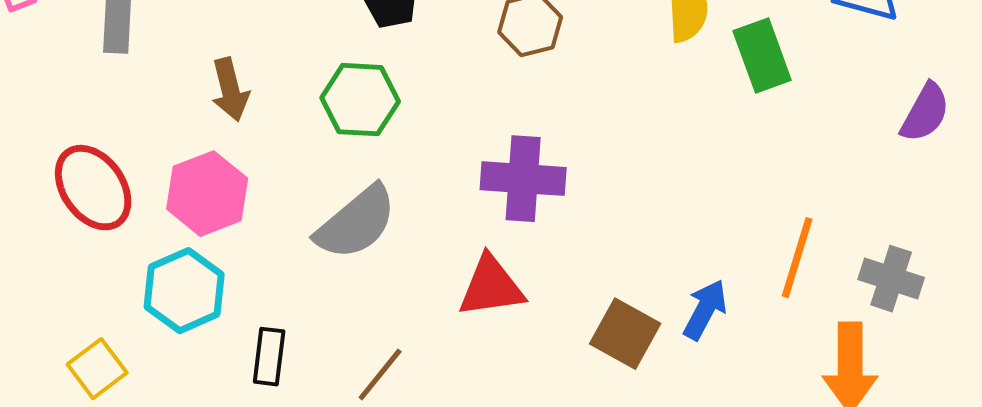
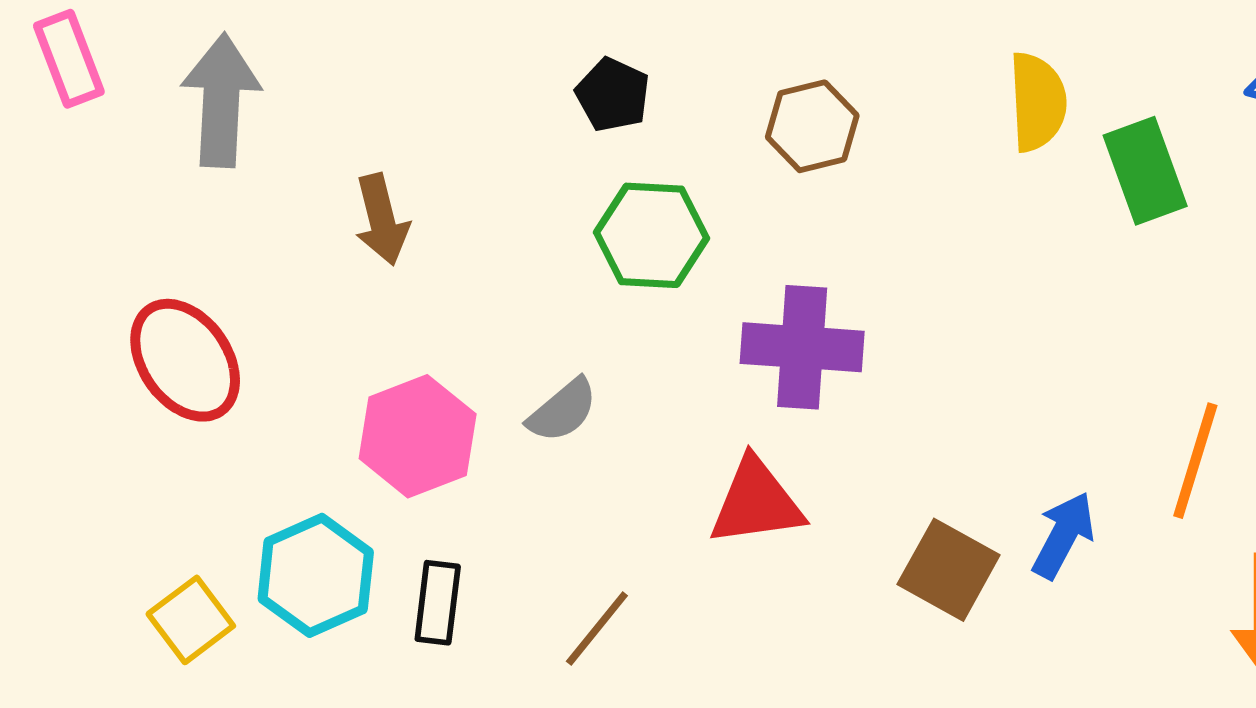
green hexagon: (360, 100) -> (651, 235), moved
pink hexagon: (207, 194) -> (418, 436), moved
gray semicircle: (356, 223) -> (563, 410), size x0.6
cyan hexagon: (184, 291) -> (316, 575), moved

